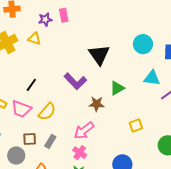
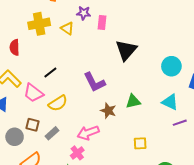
pink rectangle: (64, 15) -> (102, 22), moved
black triangle: (99, 55) -> (126, 50), moved

